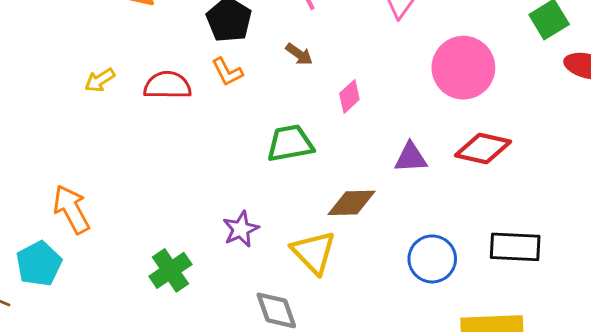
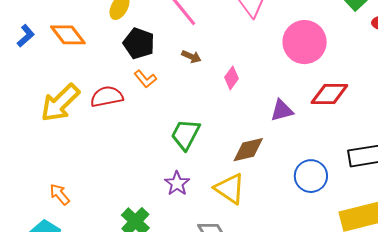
yellow arrow: (100, 80) -> (60, 103), size x2.0
green trapezoid: (290, 143) -> (186, 134), moved, turned -40
orange arrow: (71, 209) -> (60, 194), size x0.7

